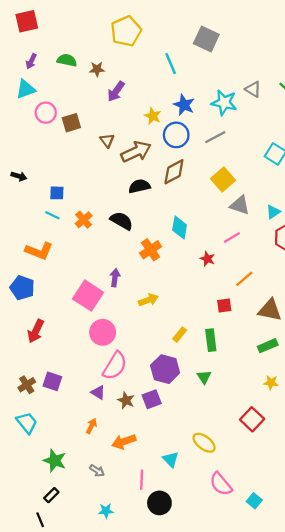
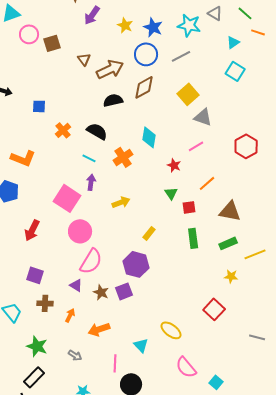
yellow star: (153, 116) -> (125, 25), moved
cyan triangle: (273, 212) -> (233, 42), moved
cyan line: (52, 215) -> (89, 158), moved
red arrow: (36, 331) -> (32, 230), moved
green rectangle: (211, 340) -> (193, 238), moved
green triangle: (204, 377) -> (171, 193), moved
brown cross: (27, 385) -> (45, 303), moved, turned 35
black rectangle: (51, 495) -> (34, 377), size x1.5

